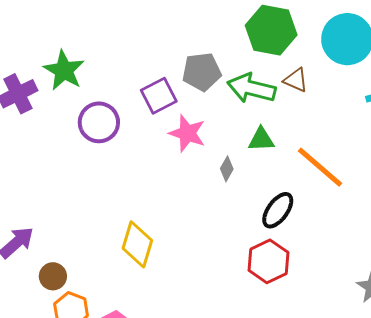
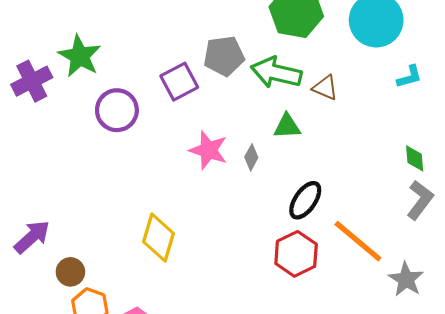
brown triangle: (296, 80) -> (325, 88), moved
pink star: (187, 133) -> (208, 150), moved
orange line: (320, 167) -> (358, 241), moved

